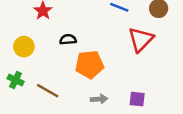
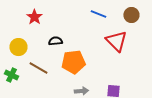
red triangle: (141, 39) -> (116, 41), turned -30
brown line: (48, 91) -> (38, 68), moved

